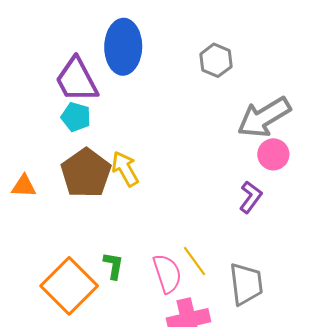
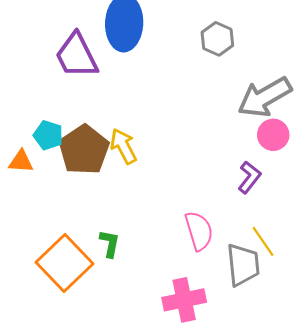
cyan pentagon: (76, 117) -> (48, 135), moved
yellow line: (194, 261) -> (263, 241), moved
pink semicircle: (167, 274) -> (199, 231), moved

